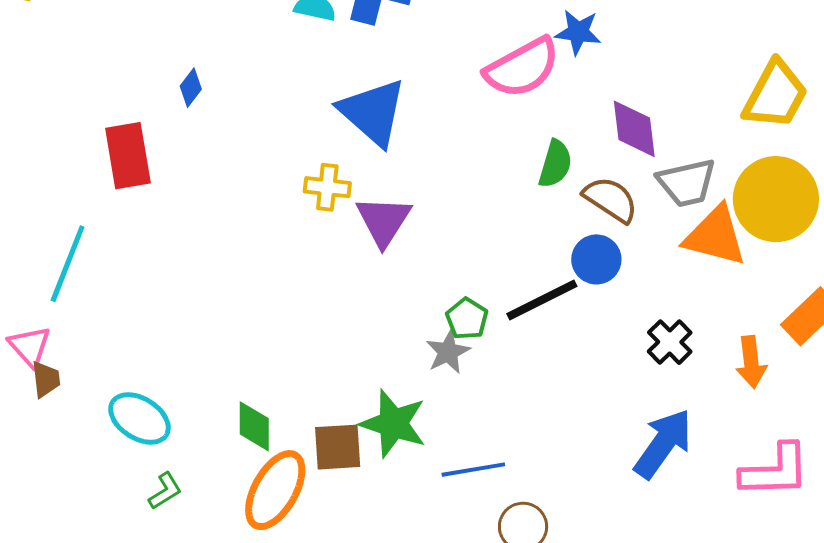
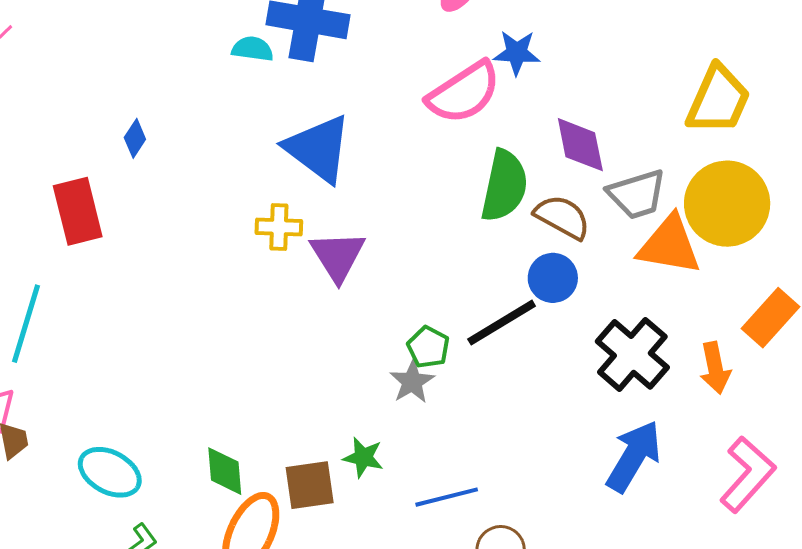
green semicircle: (555, 164) -> (504, 186), size x1.5
black cross: (670, 342) -> (632, 354), size x1.6
green star: (393, 424) -> (363, 457), size x0.6
pink L-shape: (775, 471) -> (747, 474), turned -42

